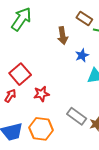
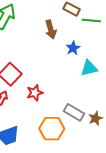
orange hexagon: (41, 129) -> (52, 129), moved

